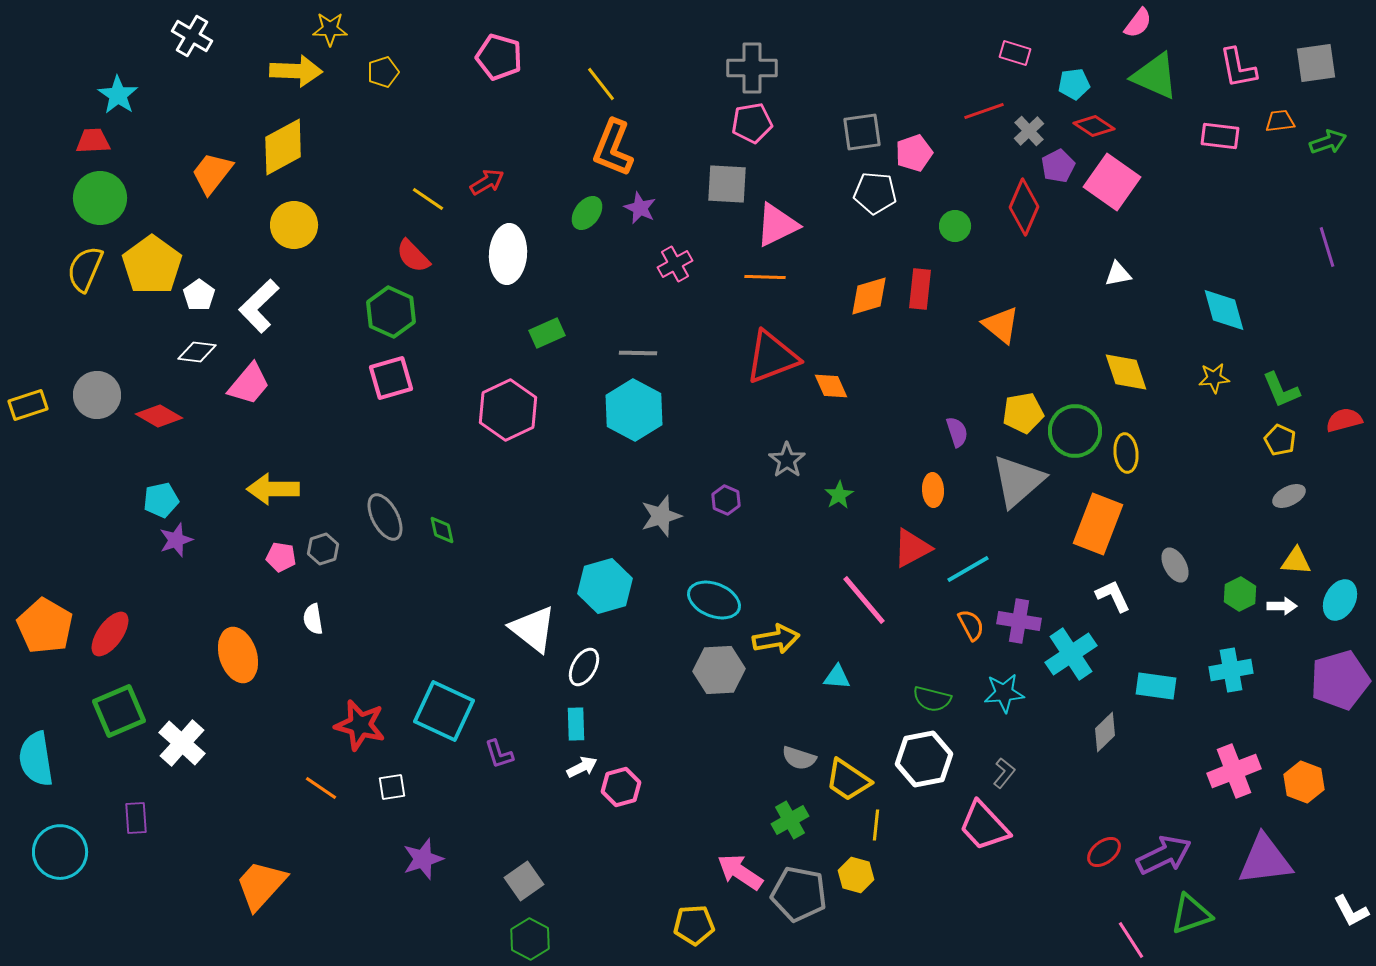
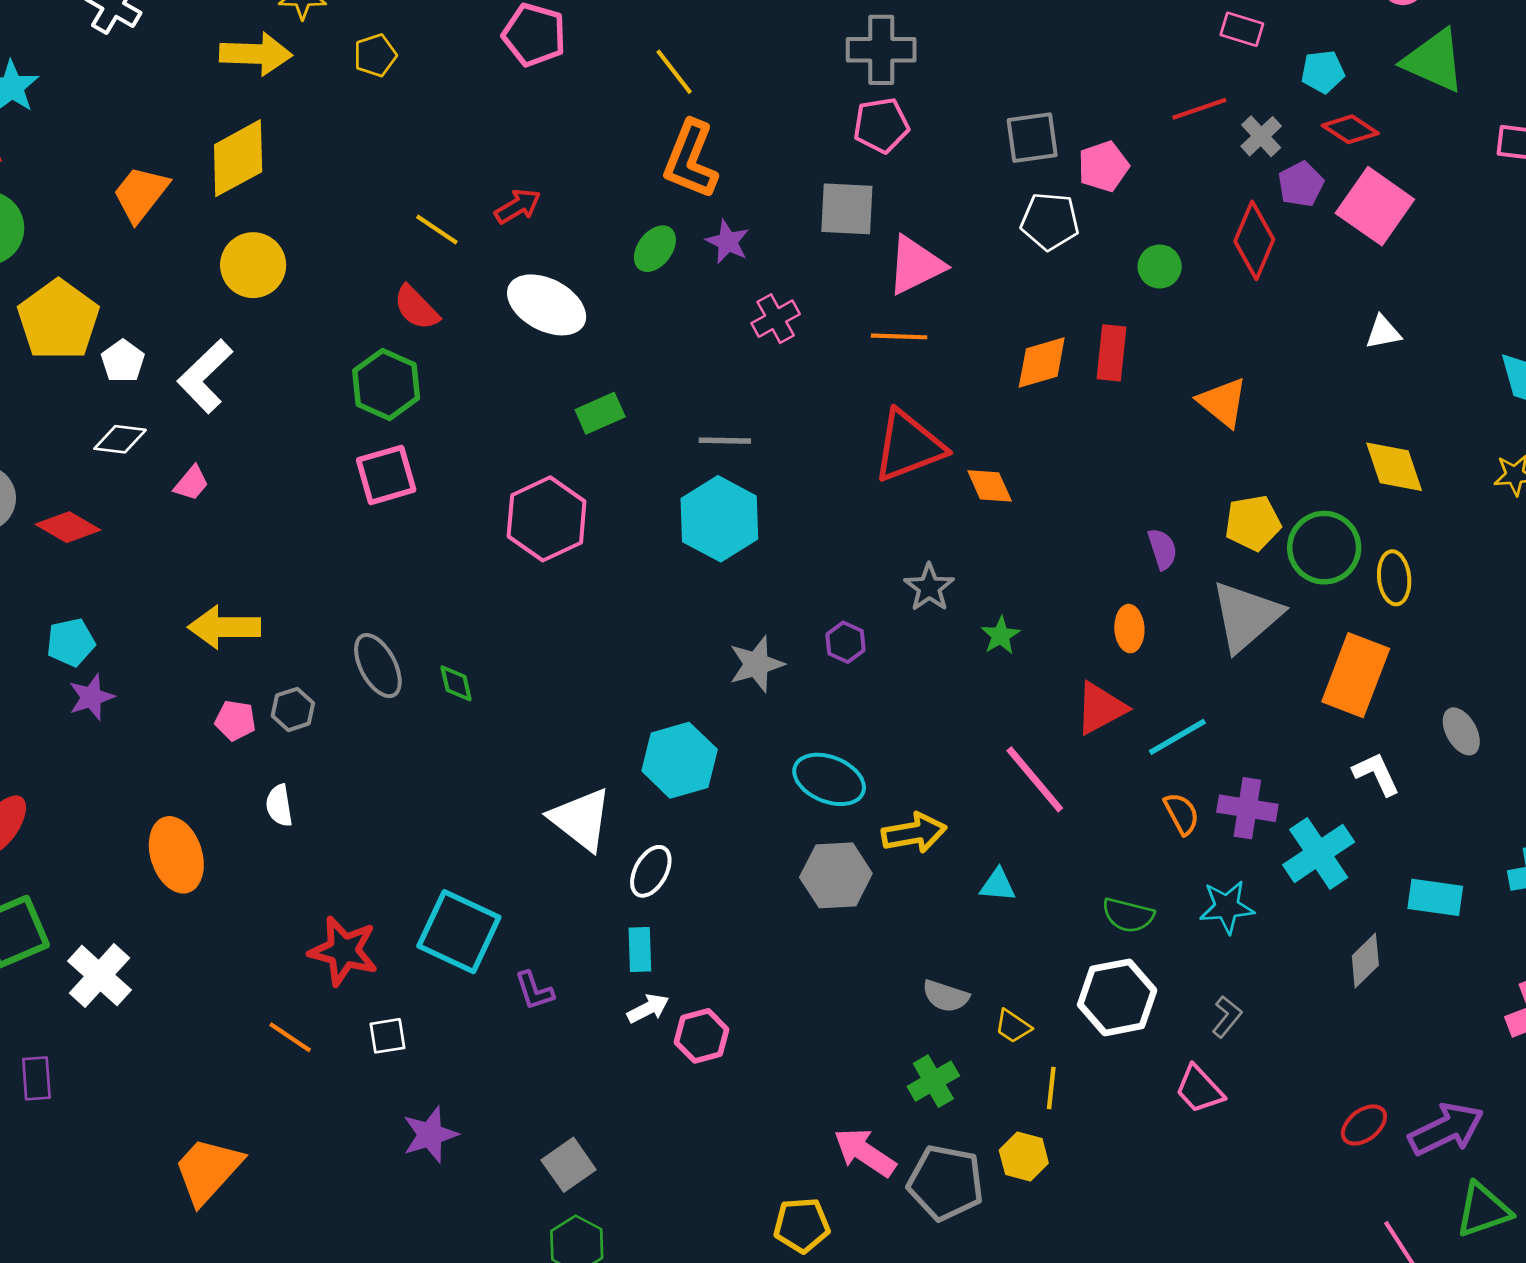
white ellipse: (508, 254) -> (547, 305), turned -66
pink trapezoid: (249, 384) -> (191, 483), size x0.6
yellow trapezoid: (848, 780) -> (1013, 1026), size x0.6
pink trapezoid: (984, 826) -> (1199, 1089), size x0.7

